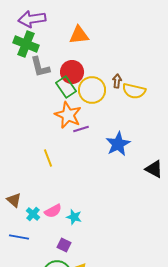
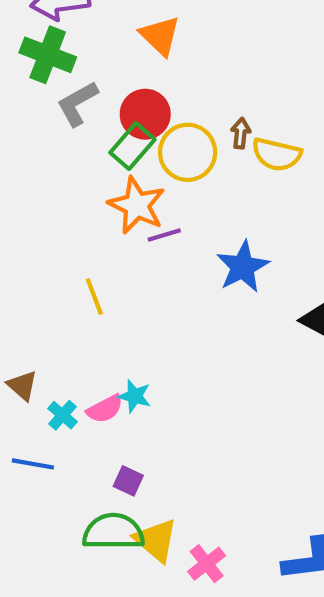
orange triangle: (79, 35) -> (160, 36), turned 50
gray L-shape: (40, 67) -> (77, 104), turned 75
green rectangle: (66, 87) -> (132, 146), turned 75
cyan star: (74, 217) -> (135, 396), moved

